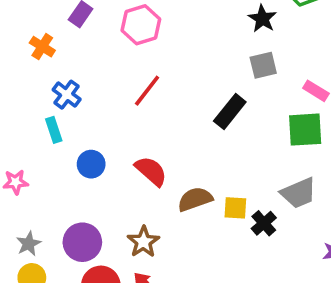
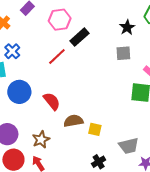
black rectangle: (230, 111) -> (79, 37), moved
blue circle: (91, 164) -> (19, 92), size x1.5
gray trapezoid: (299, 193) -> (129, 146), moved
black cross: (264, 223) -> (99, 162), moved

